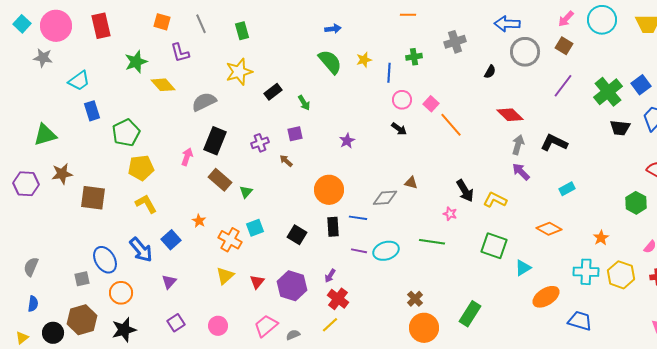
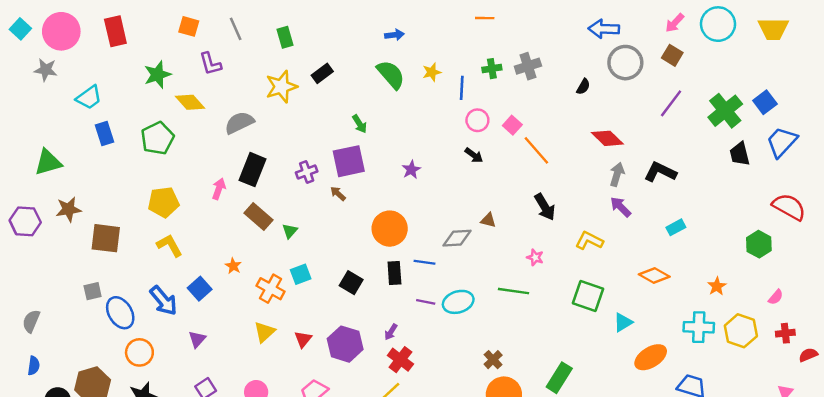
gray cross: (455, 42) -> (528, 66), moved
black rectangle: (273, 92) -> (322, 73), moved
black trapezoid: (620, 128) -> (740, 154), turned 70
green pentagon: (126, 133) -> (157, 138), moved
purple square: (295, 134) -> (349, 161), size x1.8
black arrow: (465, 191) -> (545, 207), moved
gray square: (82, 279) -> (93, 291), moved

